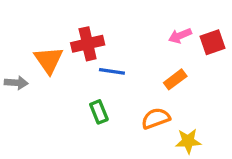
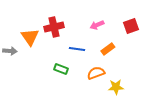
pink arrow: (180, 36) -> (97, 25), moved
blue line: (112, 71) -> (77, 49), moved
green rectangle: (99, 112) -> (61, 69), turned -48

